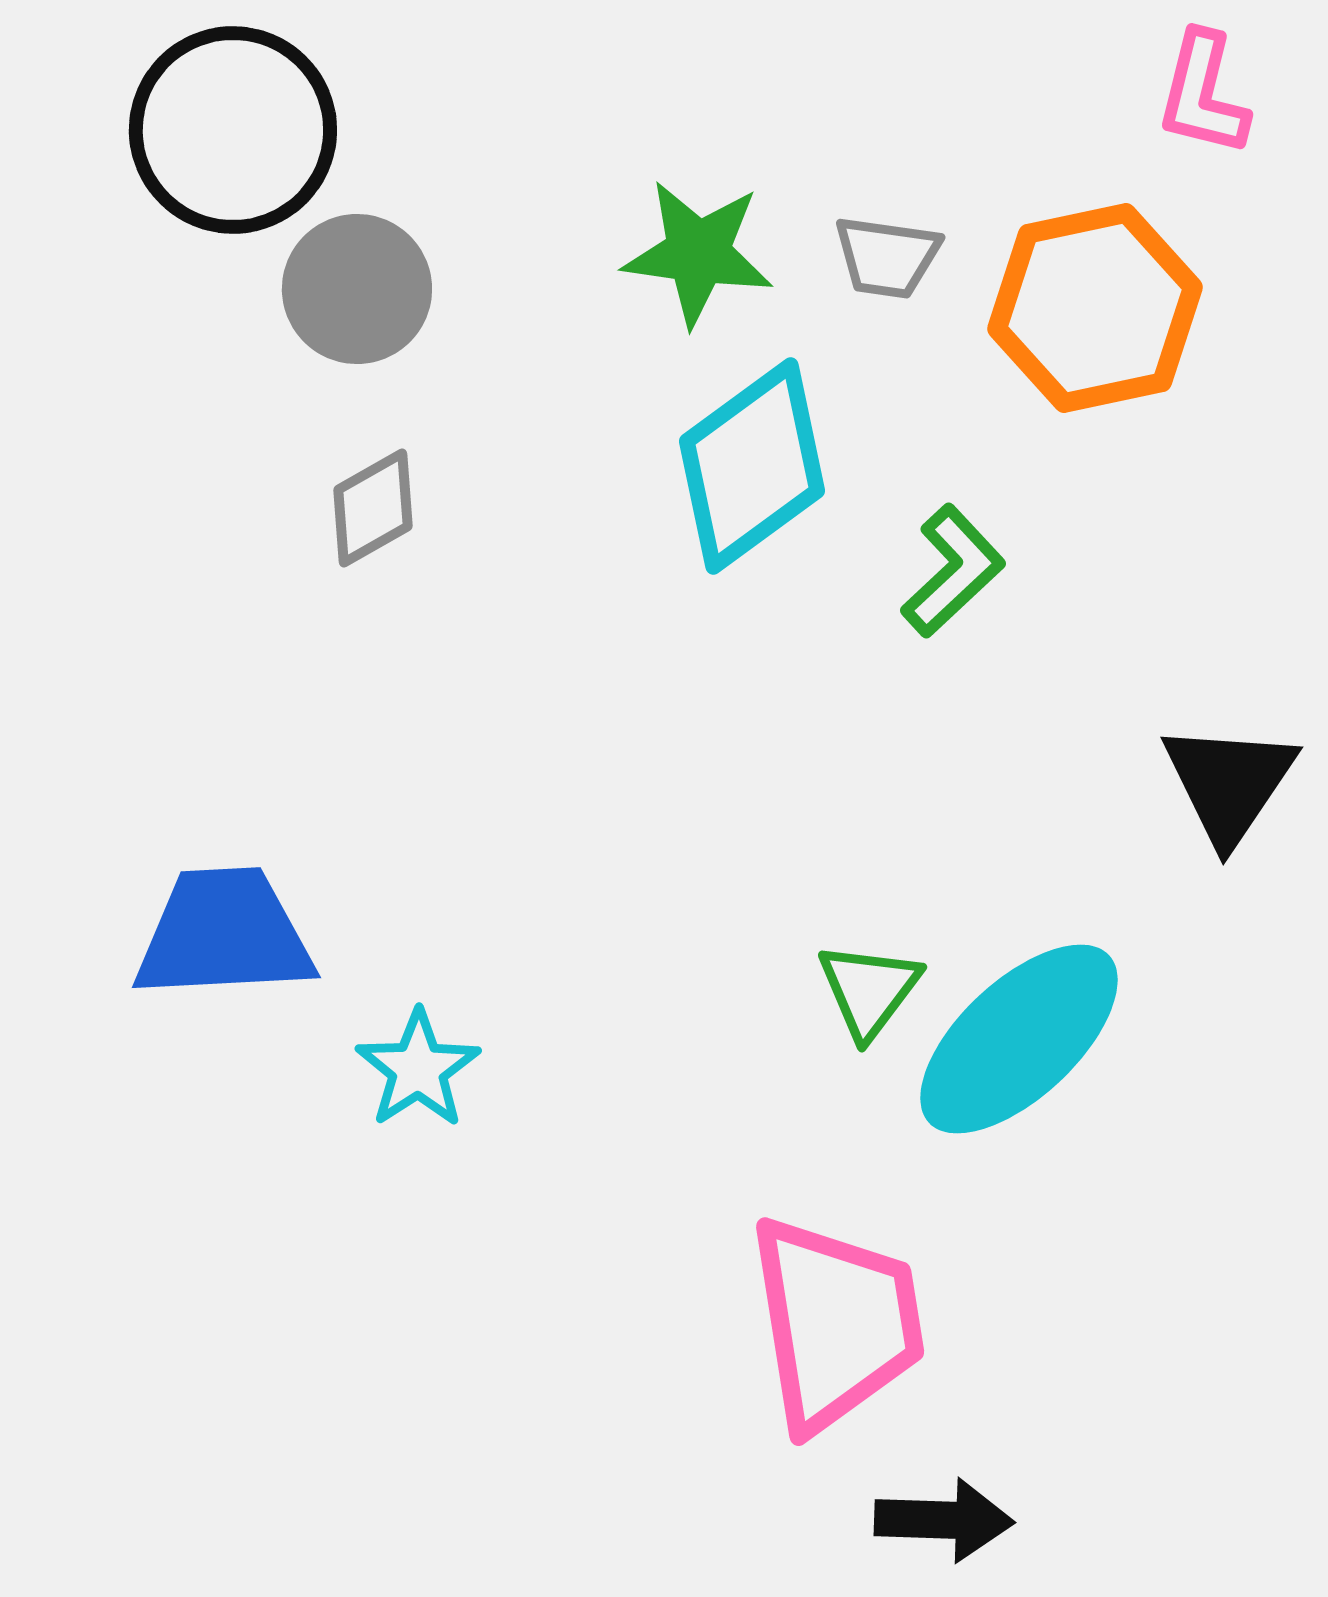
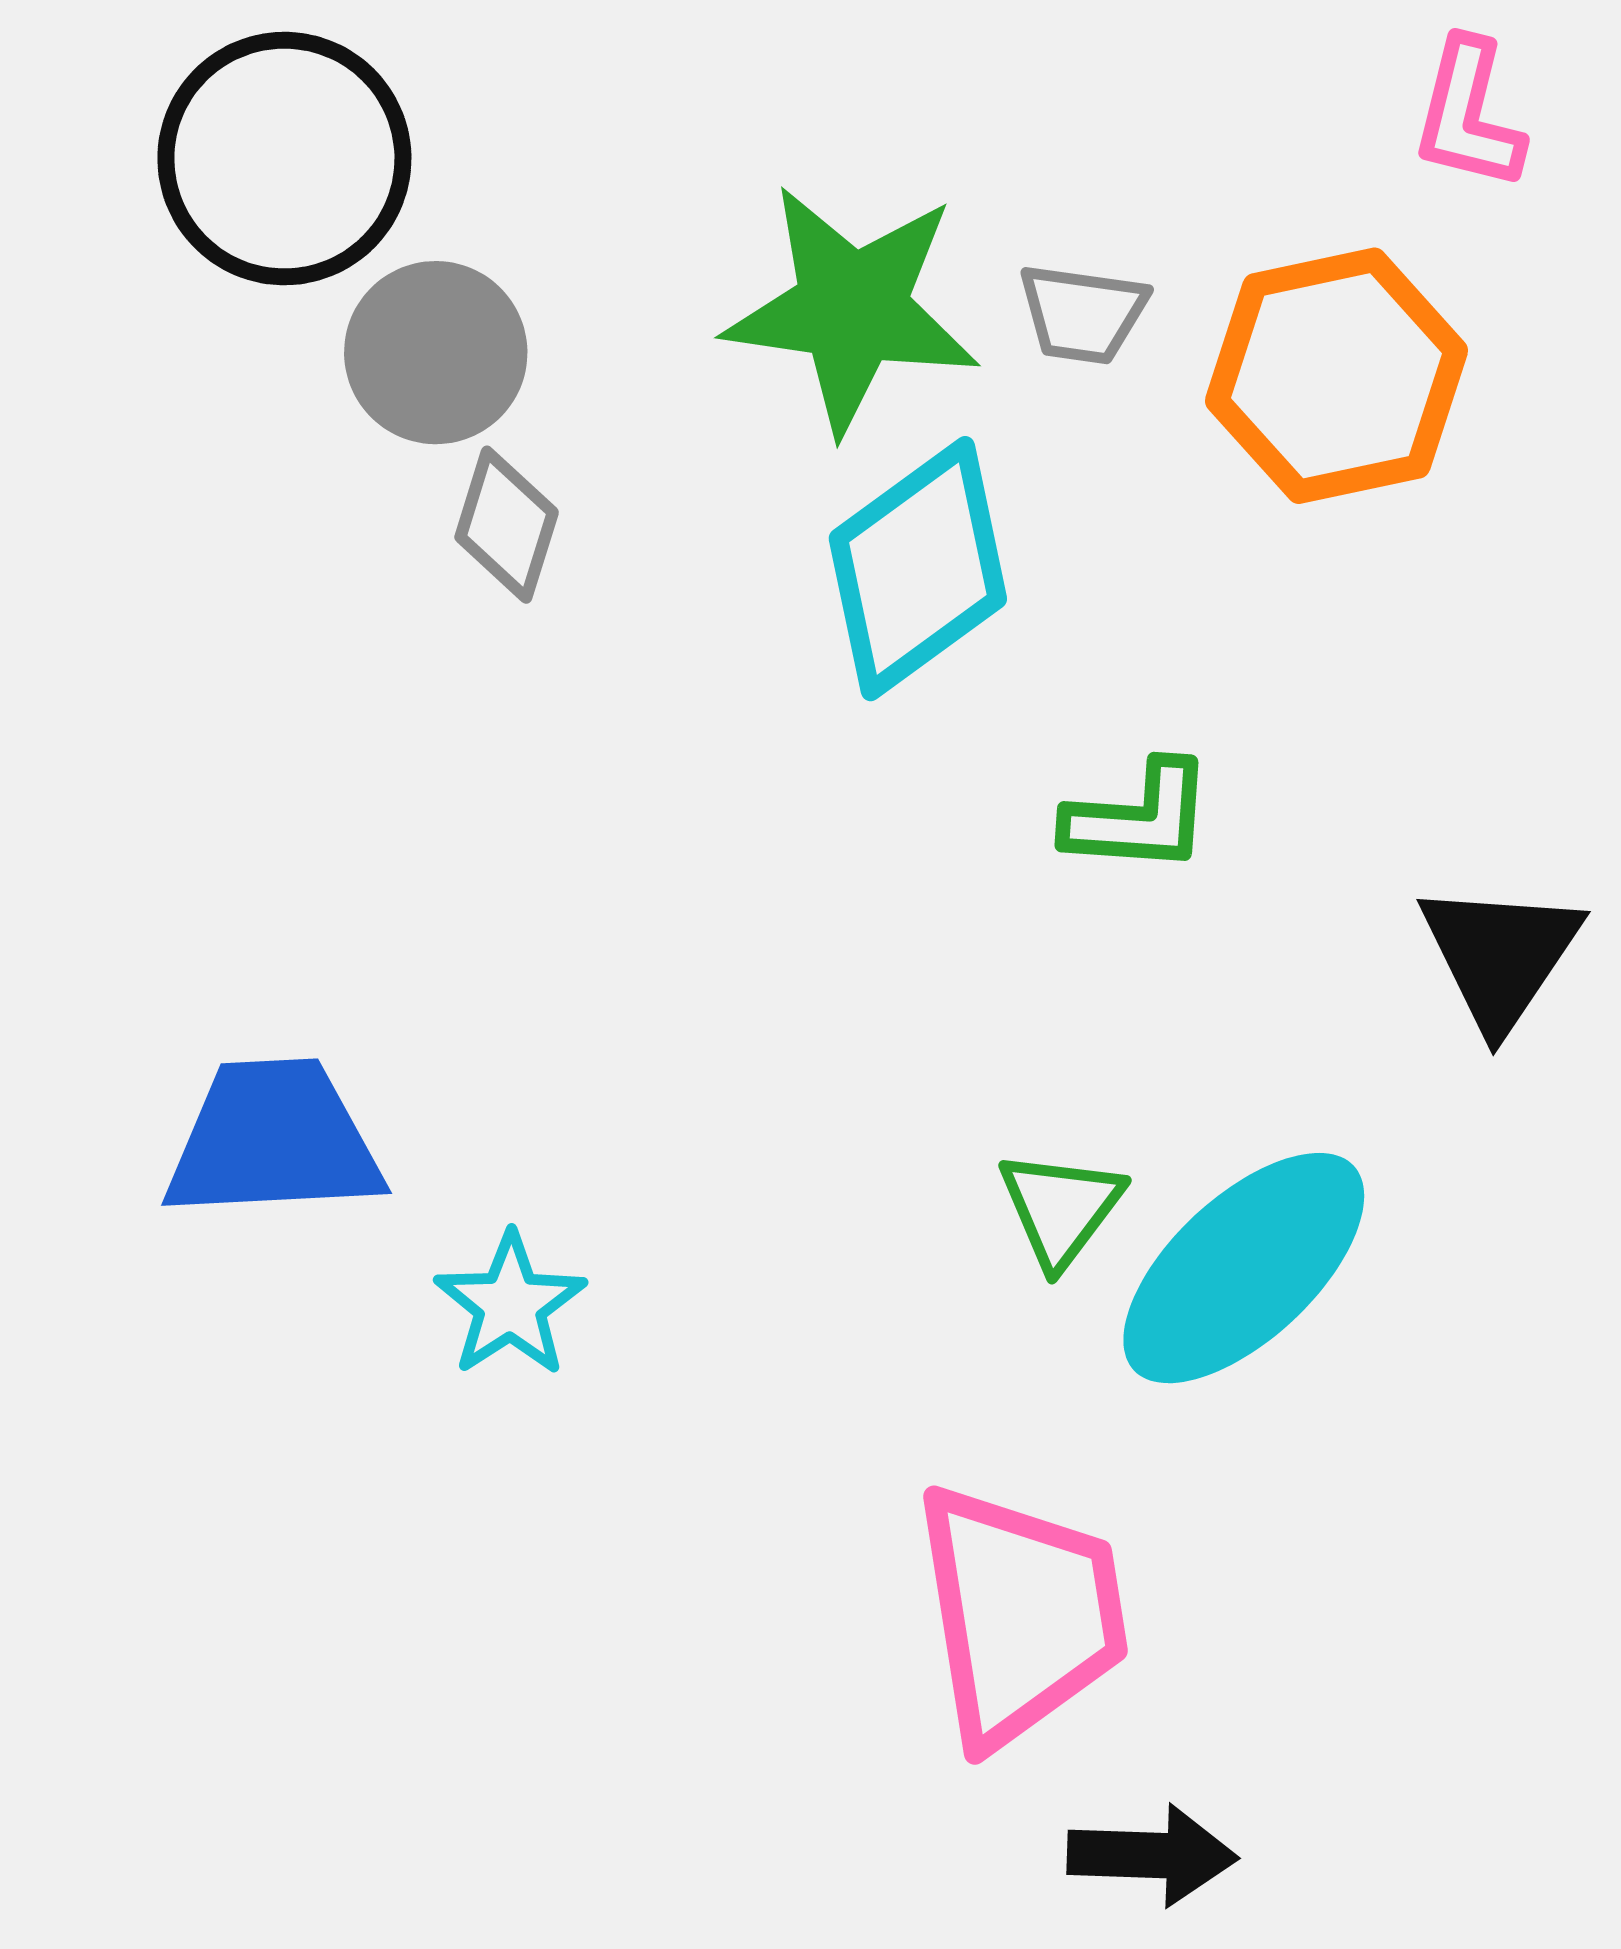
green star: (698, 253) -> (852, 309), size x1.4
gray diamond: (373, 508) -> (507, 525), moved, turned -43
green L-shape: (953, 571) -> (1139, 818), moved, turned 47

